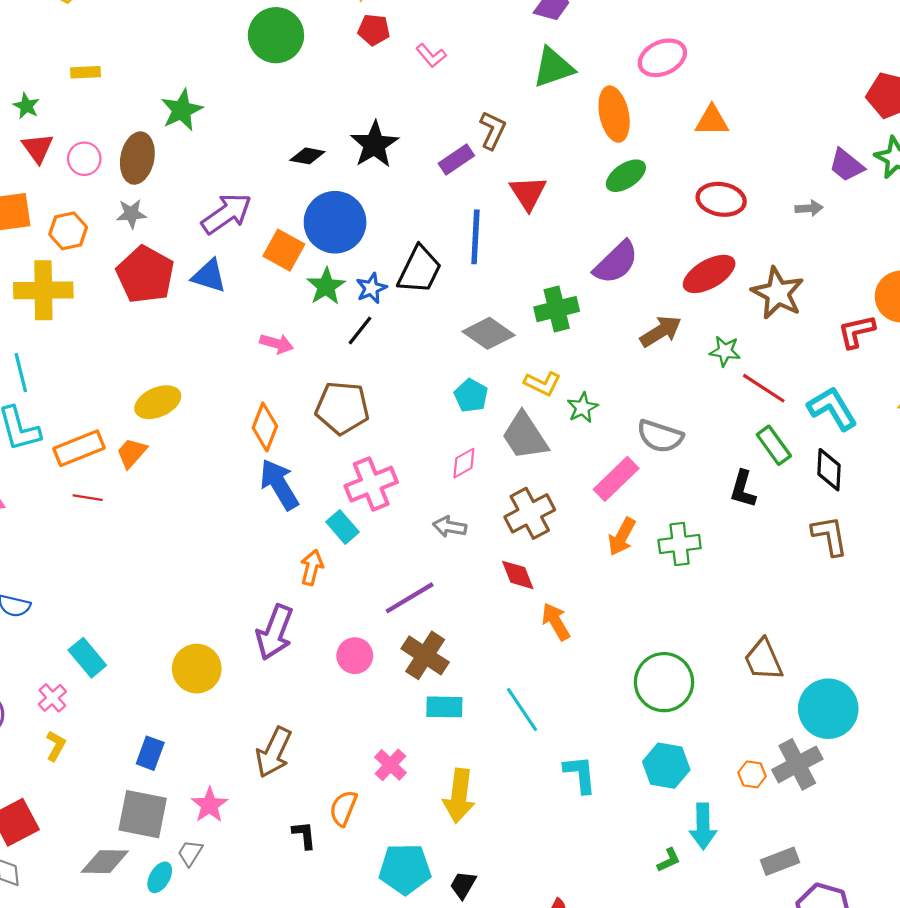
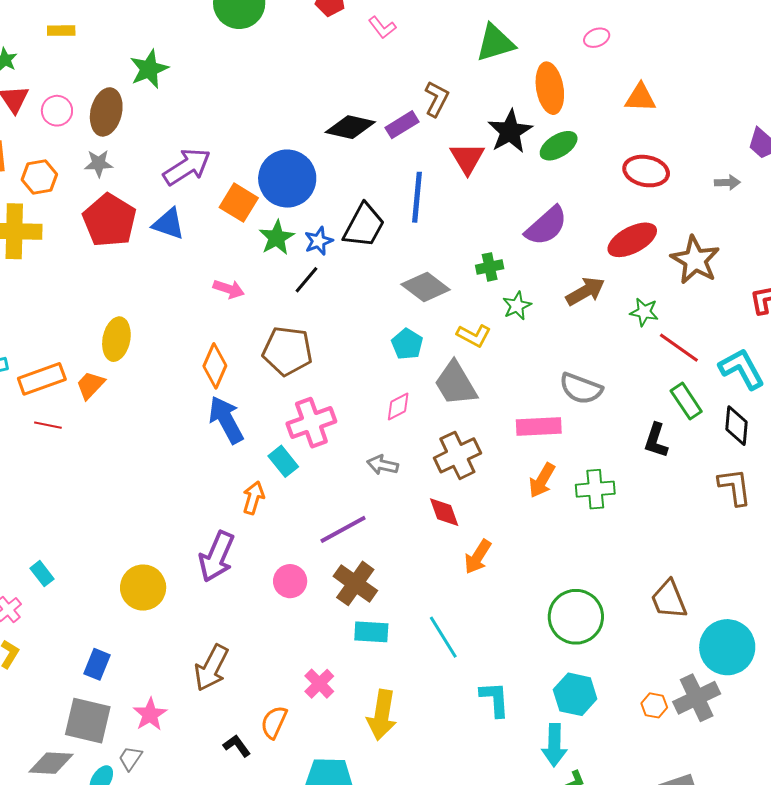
pink ellipse: (662, 58) -> (597, 38), size x0.6
black star: (374, 145) -> (510, 131), moved
black diamond: (307, 156) -> (350, 127), moved, size x1.5
green cross: (557, 309) -> (490, 267), size x0.7
yellow ellipse: (158, 402) -> (116, 339), turned -57
green star: (582, 408) -> (517, 306), moved
pink rectangle: (616, 479) -> (539, 426), turned 39
orange arrow: (556, 622) -> (478, 557), turned -120
cyan rectangle: (87, 658) -> (42, 574), size x0.7
cyan arrow: (703, 826) -> (554, 745), moved
black L-shape: (304, 835) -> (237, 746), turned -32

